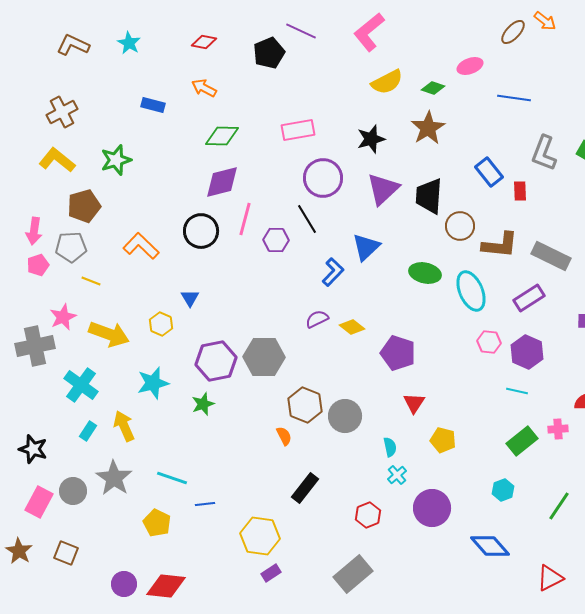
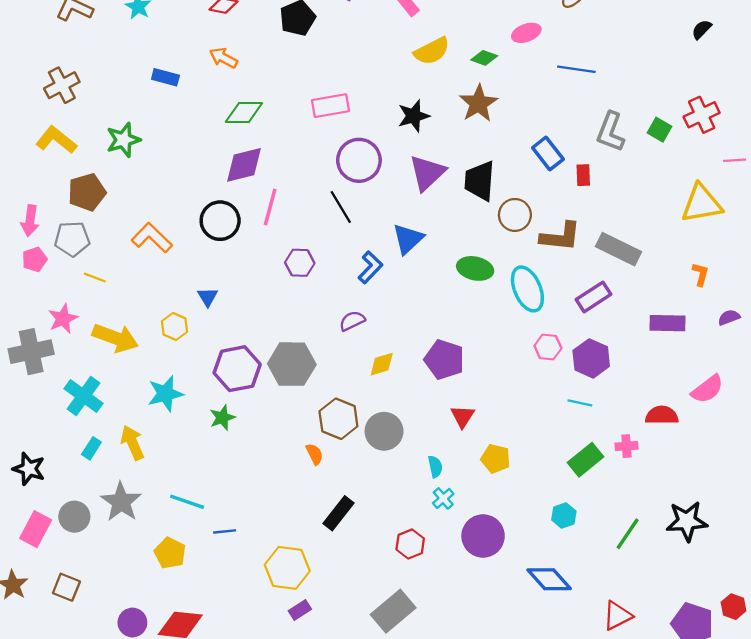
purple hexagon: (276, 240) -> (300, 263), moved
yellow diamond: (352, 327) -> (382, 364), moved, turned -55

